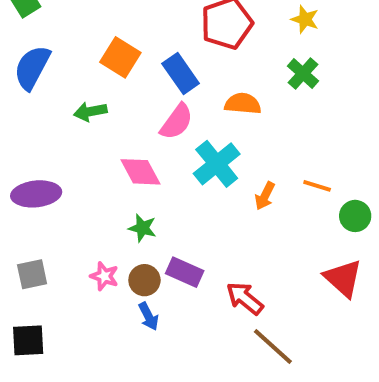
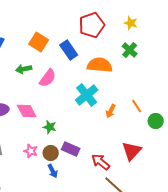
orange semicircle: (243, 104) -> (100, 65), size x1.4
pink semicircle: (177, 122) -> (48, 78), moved
pink diamond: (140, 172) -> (27, 111), moved
orange line: (317, 186) -> (137, 106), turned 40
red triangle: (343, 278) -> (132, 151), moved, turned 30

